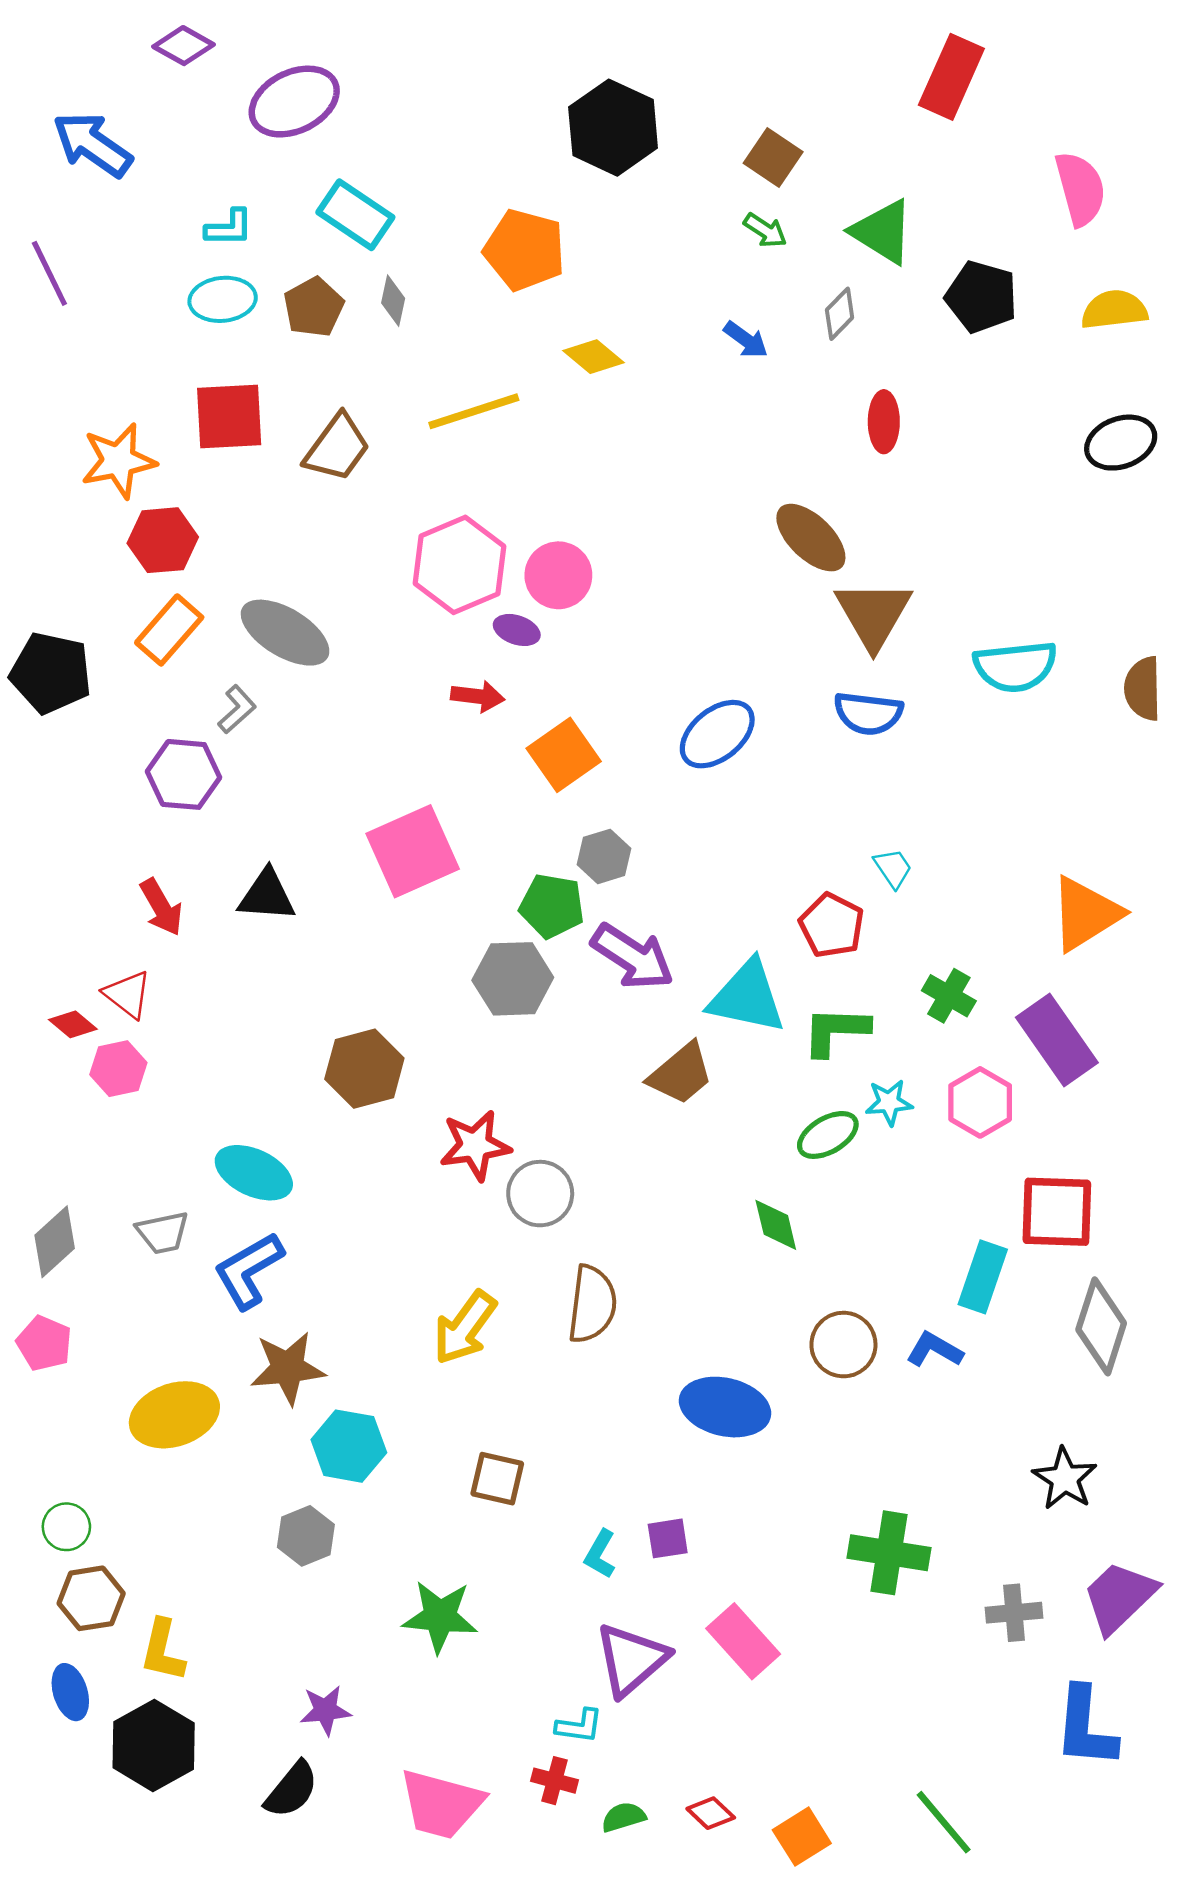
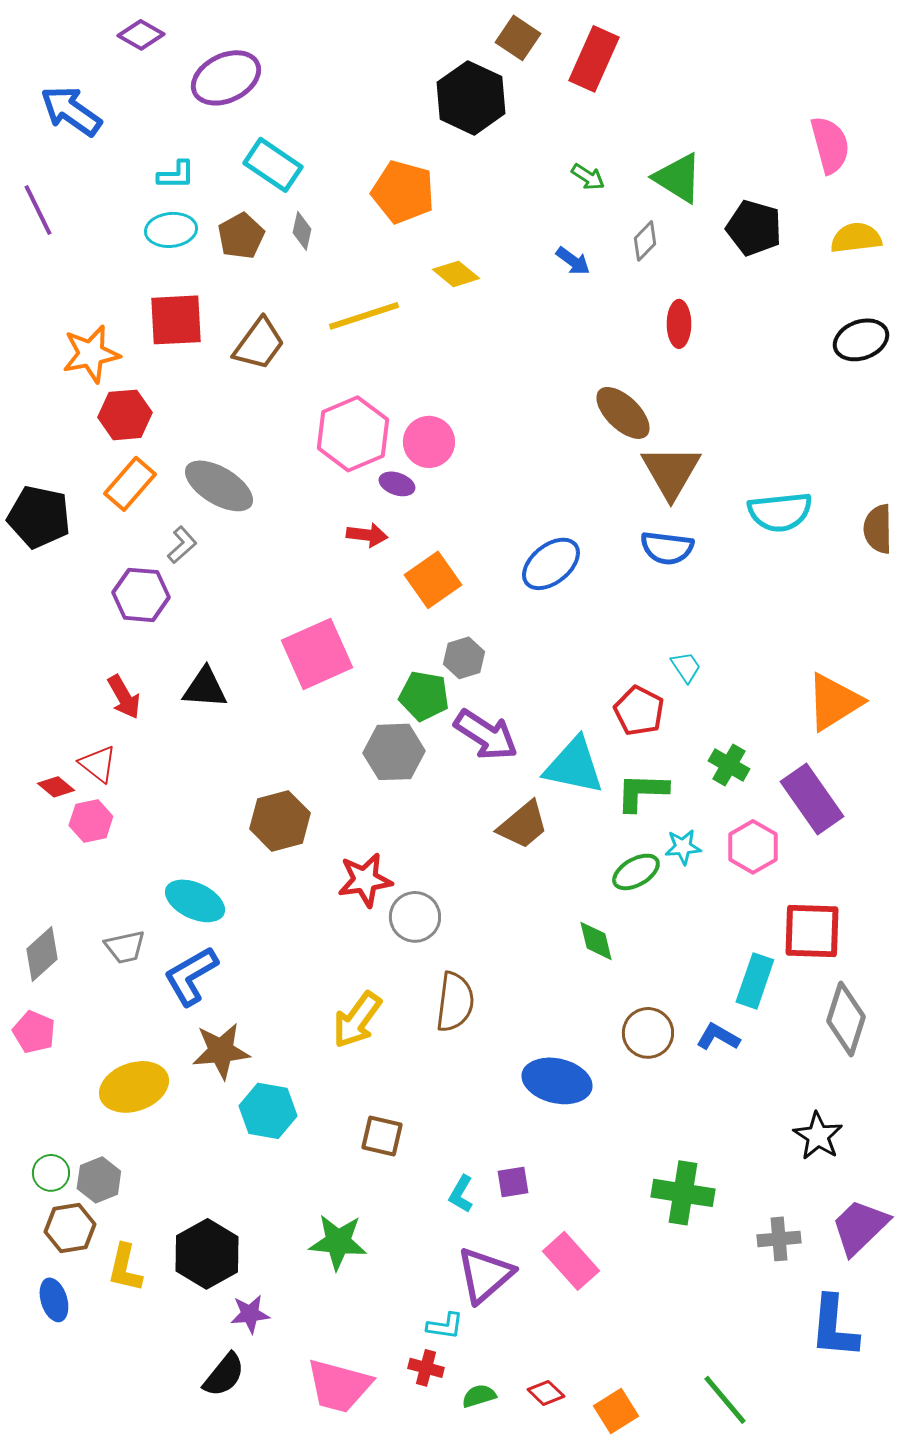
red rectangle: (951, 77) -> (594, 59), moved
brown square: (773, 157) -> (518, 38), moved
gray hexagon: (306, 1536) -> (99, 1180), moved
black hexagon: (154, 1745) -> (207, 1254), moved

